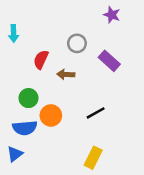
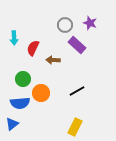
purple star: (112, 15) -> (90, 23), moved
cyan arrow: (14, 33) -> (14, 38), moved
gray circle: (77, 43) -> (65, 25), moved
purple rectangle: (109, 61) -> (77, 45), moved

